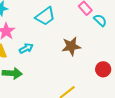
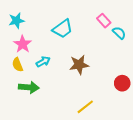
brown star: (71, 46) -> (79, 65), moved

